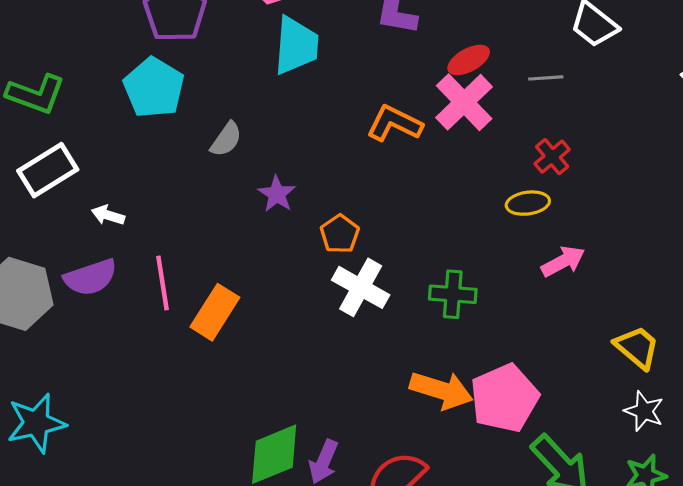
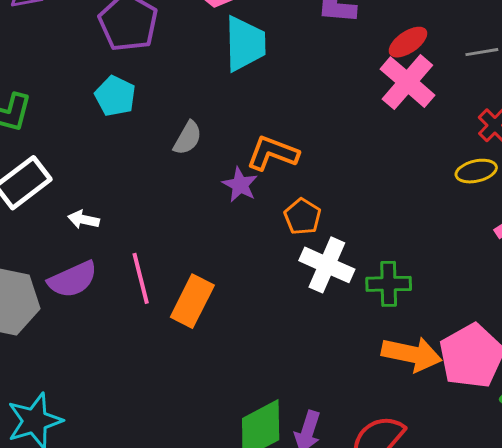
cyan pentagon: (154, 88) -> (115, 96), size x0.7
orange L-shape: (394, 123) -> (272, 153), moved
green cross: (453, 294) -> (389, 284), moved

